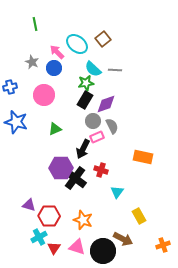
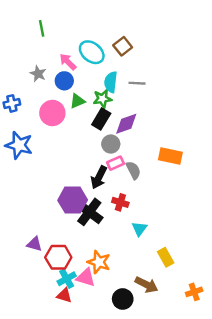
cyan semicircle: (93, 69) -> (111, 82), turned 54
gray semicircle: (112, 126) -> (133, 170), moved
green triangle: (55, 129) -> (77, 101), moved
orange rectangle: (143, 157) -> (170, 156), moved
cyan cross: (39, 237) -> (67, 279), moved
pink triangle: (77, 247) -> (86, 278), moved
red triangle: (54, 248) -> (64, 295), turned -48
black circle: (103, 251) -> (123, 299), size x0.7

